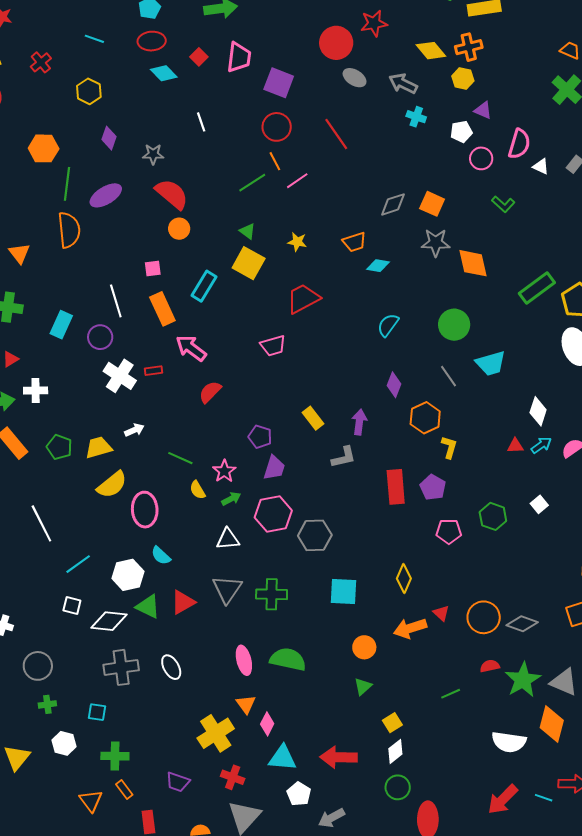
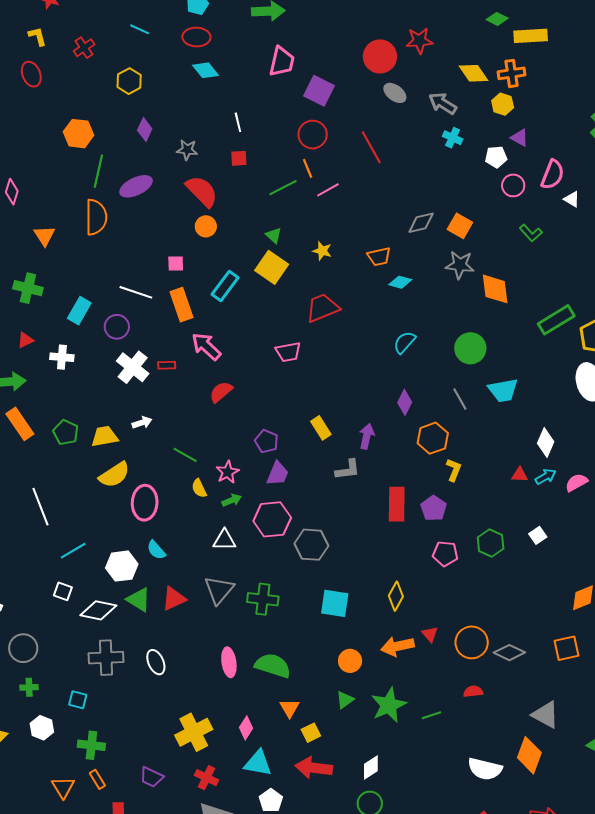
red square: (199, 57) -> (239, 158), moved, turned 36
white line: (116, 301) -> (136, 292), turned -60
white cross: (36, 390) -> (62, 357), moved
green star: (523, 680) -> (389, 705), moved
orange triangle: (246, 704) -> (290, 708), moved
yellow square: (392, 723) -> (311, 733), moved

